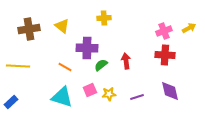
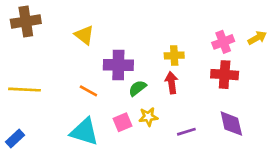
yellow cross: (104, 18) -> (174, 56), moved
brown cross: (29, 29) -> (26, 21), moved
yellow star: (109, 94) -> (148, 117), moved

